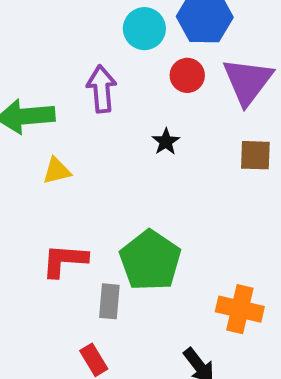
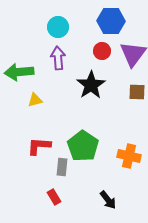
cyan circle: (144, 29) -> (58, 27), moved
black star: (166, 142) -> (91, 85), size x2.0
orange cross: (240, 309) -> (129, 156), moved

